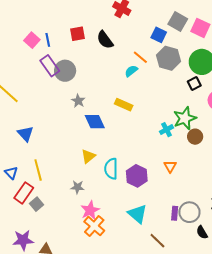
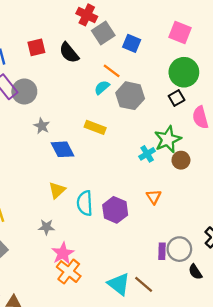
gray square: (178, 22) -> (103, 33), moved, turned 30
gray hexagon: (168, 58) -> (130, 96), moved
cyan triangle: (137, 214) -> (119, 284), moved

